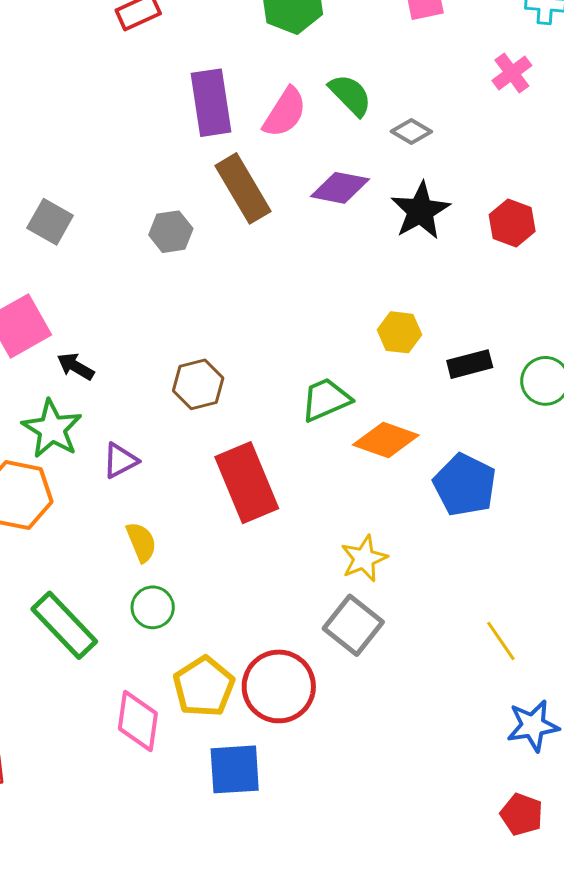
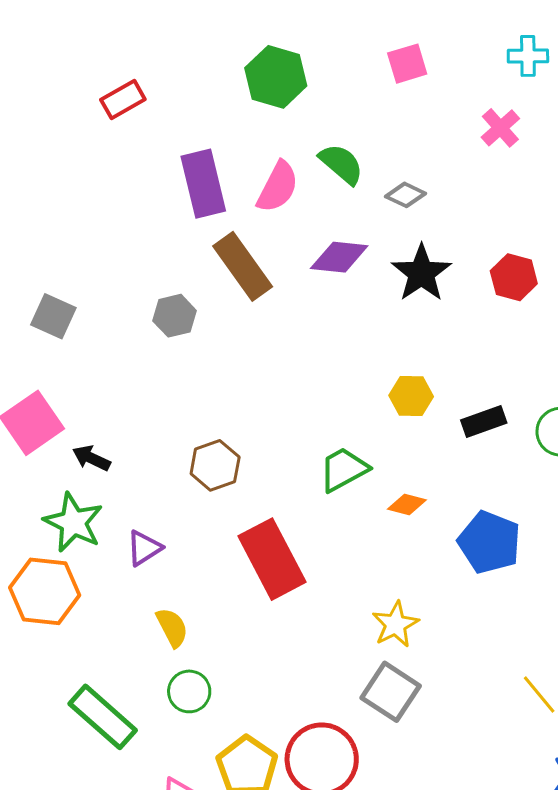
orange diamond: (386, 440) -> (407, 504), size x0.6

